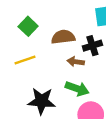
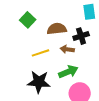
yellow line: (25, 60) -> (41, 53), moved
green arrow: (77, 89) -> (68, 72), turned -42

